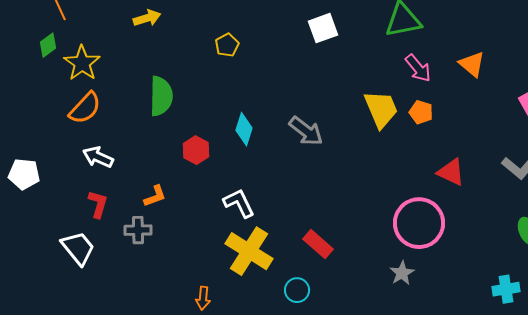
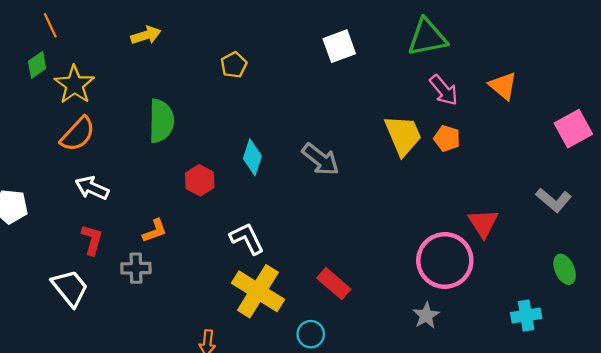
red triangle: (451, 172) -> (483, 223), moved, turned 32
cyan cross: (506, 289) -> (526, 315), moved

